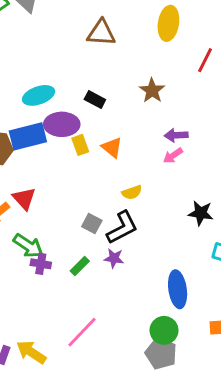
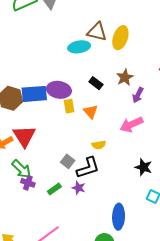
yellow ellipse: (168, 23) -> (120, 38), moved
cyan ellipse: (39, 95) -> (79, 47), moved
black rectangle: (95, 99) -> (96, 83), moved
purple arrow: (176, 135) -> (138, 95), moved, turned -70
pink arrow: (173, 156) -> (131, 125), size x1.6
red triangle: (24, 198) -> (24, 136), size x1.4

